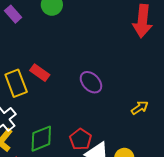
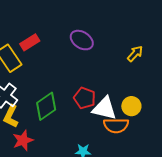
red rectangle: (40, 73) -> (30, 42), turned -54

